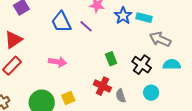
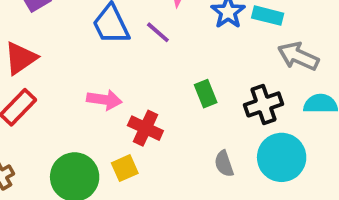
black cross: (142, 65) -> (263, 104), turned 36
red cross: (102, 86) -> (145, 128), moved
cyan circle: (151, 93) -> (282, 157), size x1.6

